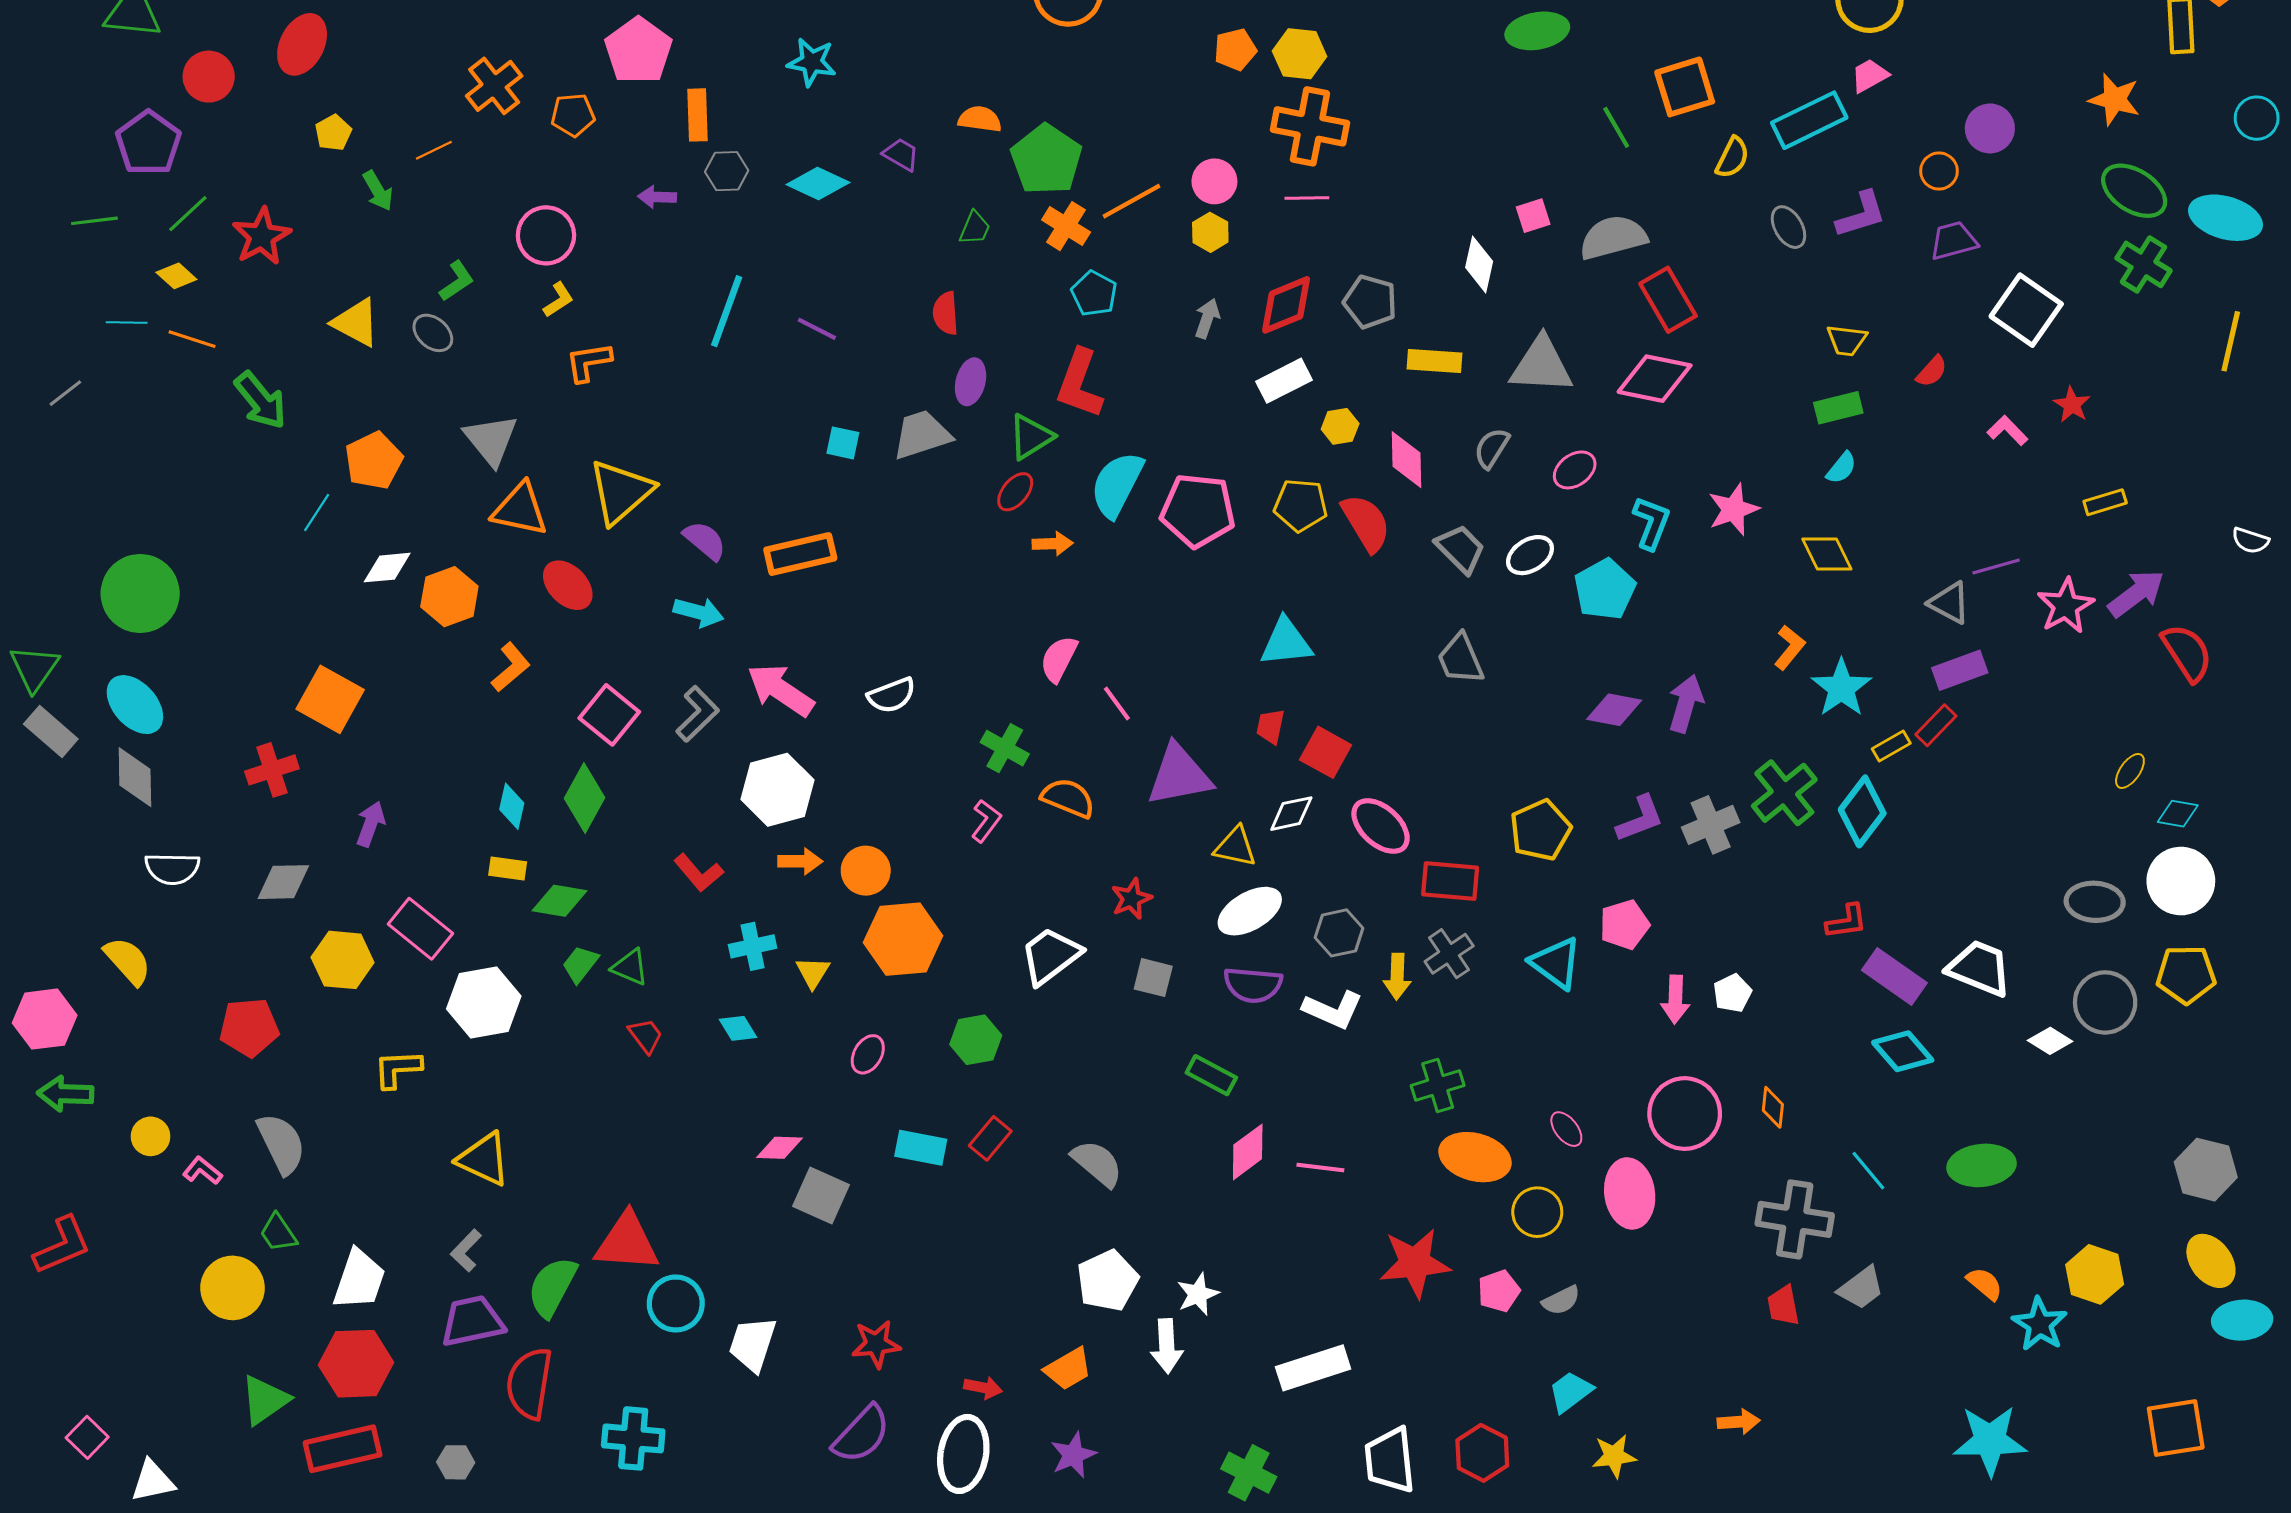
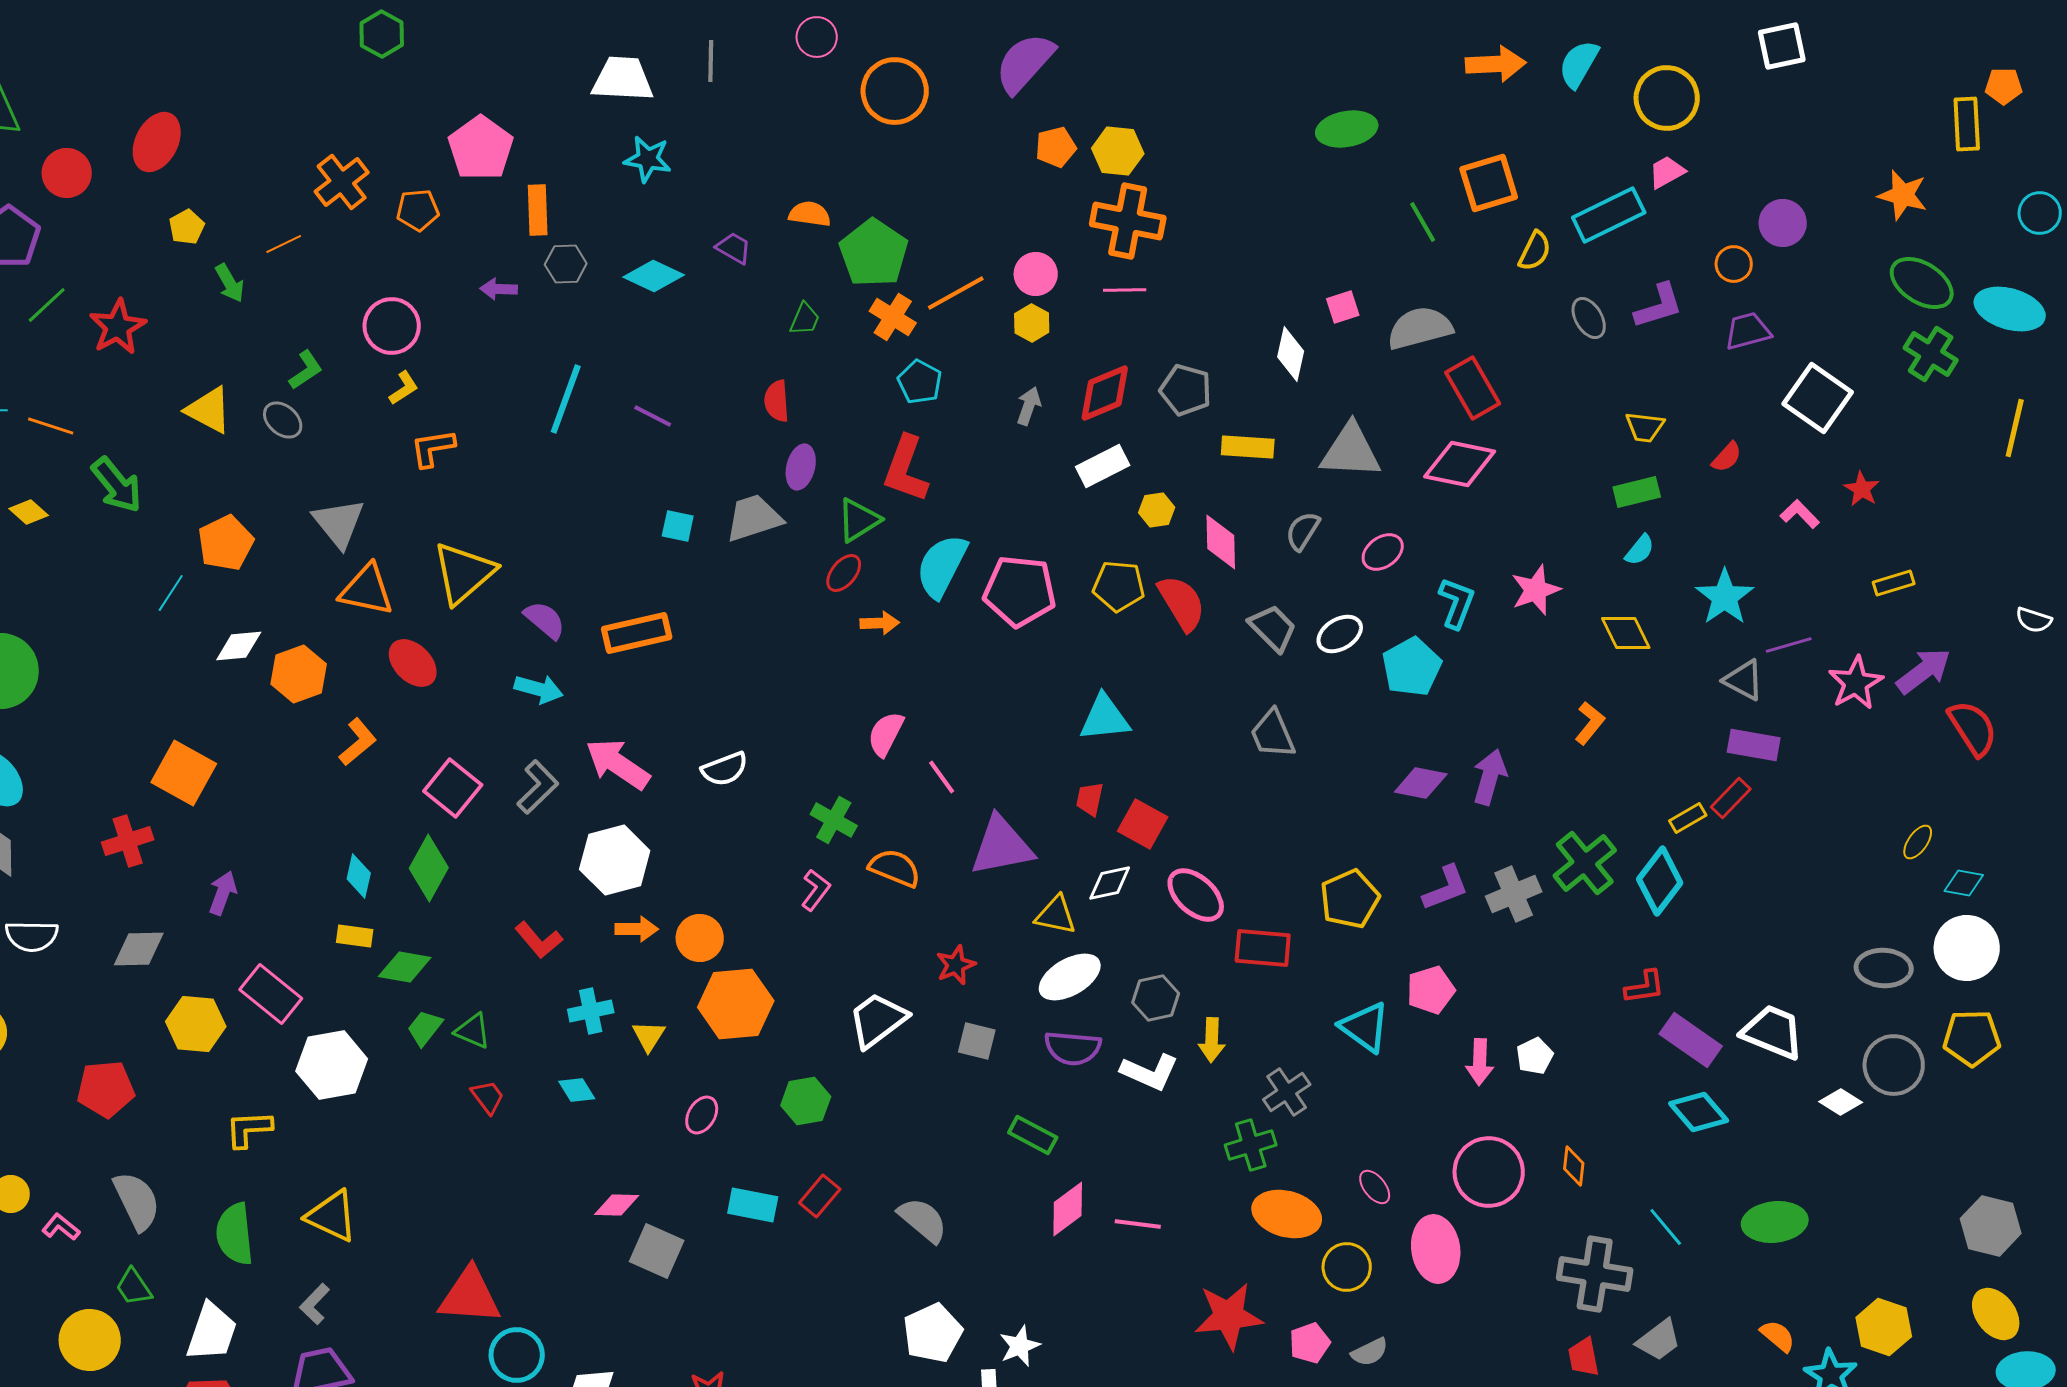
yellow diamond: (176, 276) -> (29, 512), moved
purple rectangle: (1960, 670) -> (1754, 745), turned 30
cyan star: (1841, 688) -> (1725, 597), moved
gray cross: (1449, 954) -> (1287, 1092), moved
green semicircle: (552, 1287) -> (235, 1234), moved, turned -34

